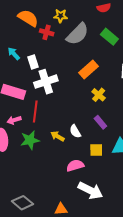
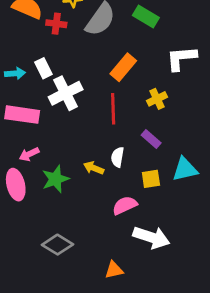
cyan arrow: (14, 54) -> (15, 73), moved, turned 136
yellow cross: (99, 95) -> (157, 99), moved, turned 32
red line: (35, 112) -> (113, 109), moved
white semicircle: (75, 131) -> (117, 157), turned 48
gray diamond: (23, 203) -> (58, 245), moved

